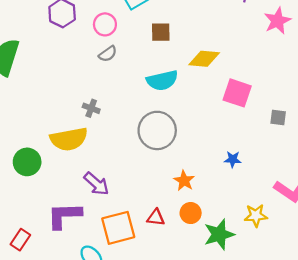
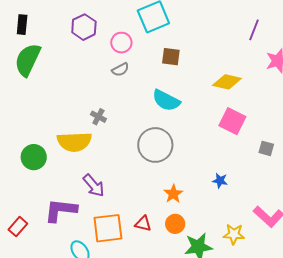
yellow diamond: (204, 59) -> (227, 82), moved
cyan semicircle: (162, 80) -> (166, 100), turned 32

